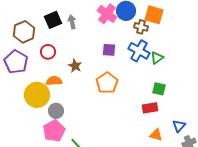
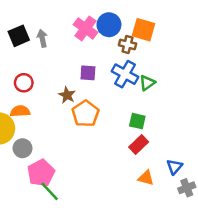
red circle: (48, 52) -> (24, 83), moved
brown star: (75, 66) -> (67, 95), moved
green square: (159, 89) -> (137, 121), moved
red rectangle: (150, 108) -> (139, 145), turned -35
pink pentagon: (54, 131) -> (41, 173), moved

